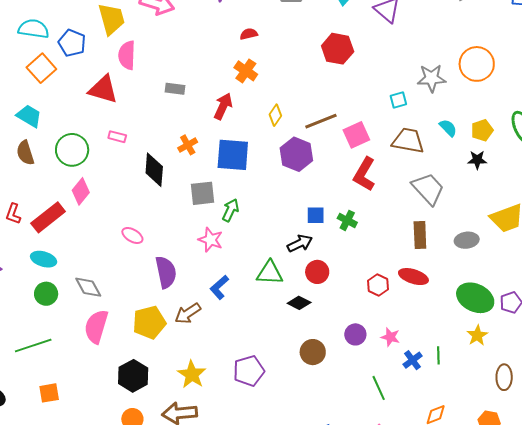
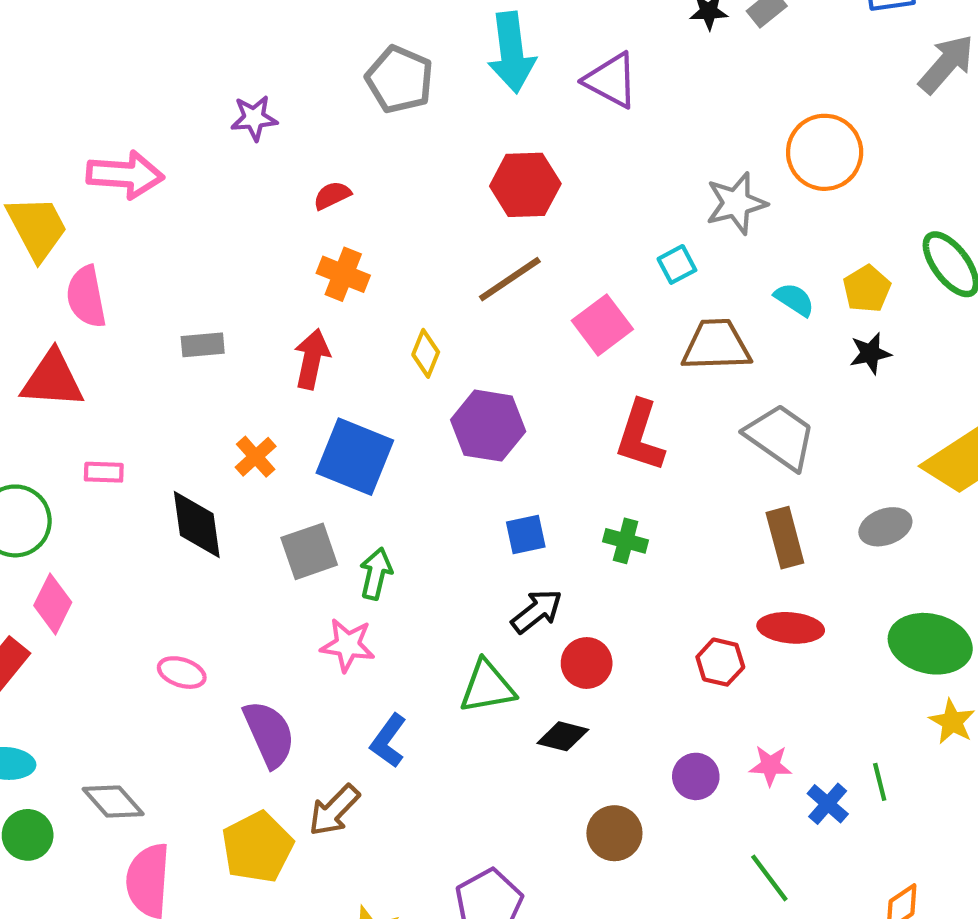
brown line: (321, 121) -> (510, 279), moved
pink square: (356, 135) -> (602, 325), moved
blue square: (233, 155) -> (355, 457), turned 30
blue square: (316, 215) -> (526, 535), moved

